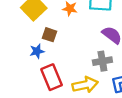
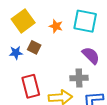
blue star: (37, 51) -> (16, 53), moved

